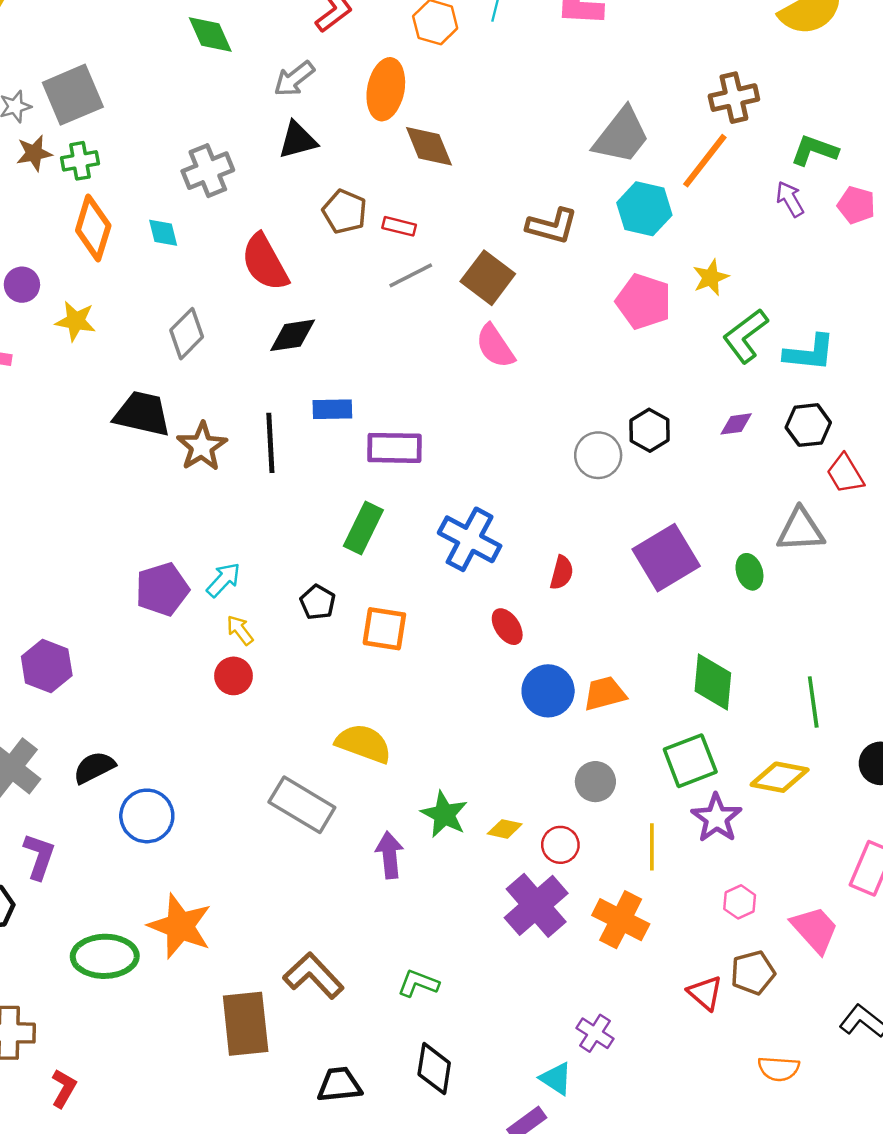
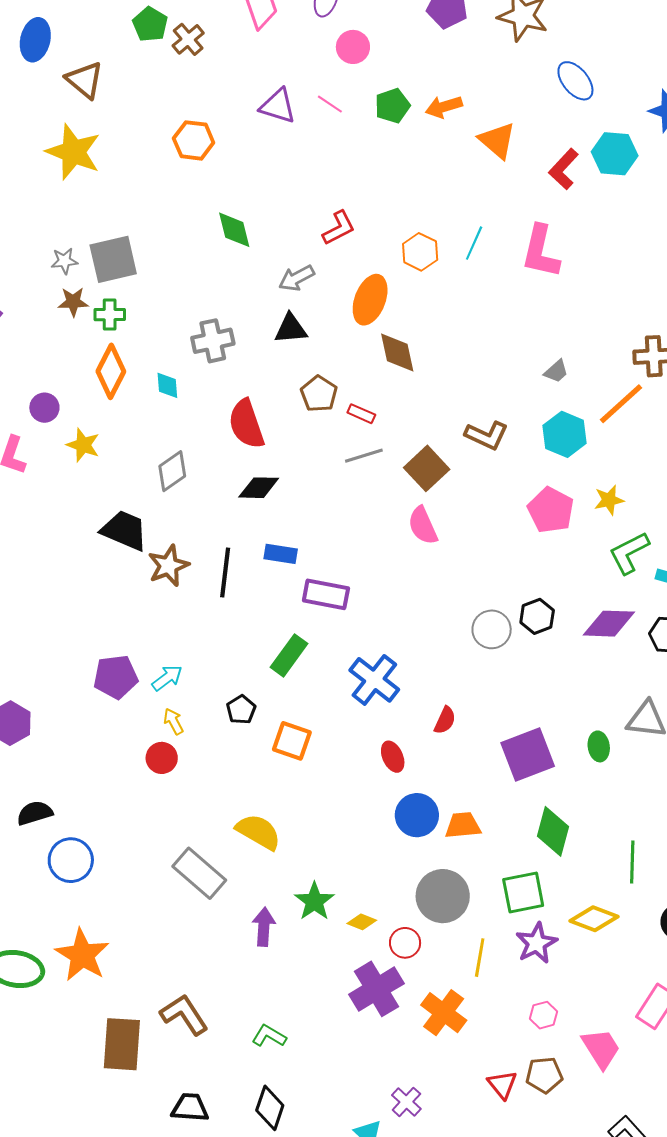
gray trapezoid: (621, 136) -> (556, 371), size x0.5
purple diamond: (736, 424) -> (609, 624), size x1.8
purple square: (666, 558) -> (528, 755), moved
gray circle: (595, 782) -> (443, 896), size x1.6

